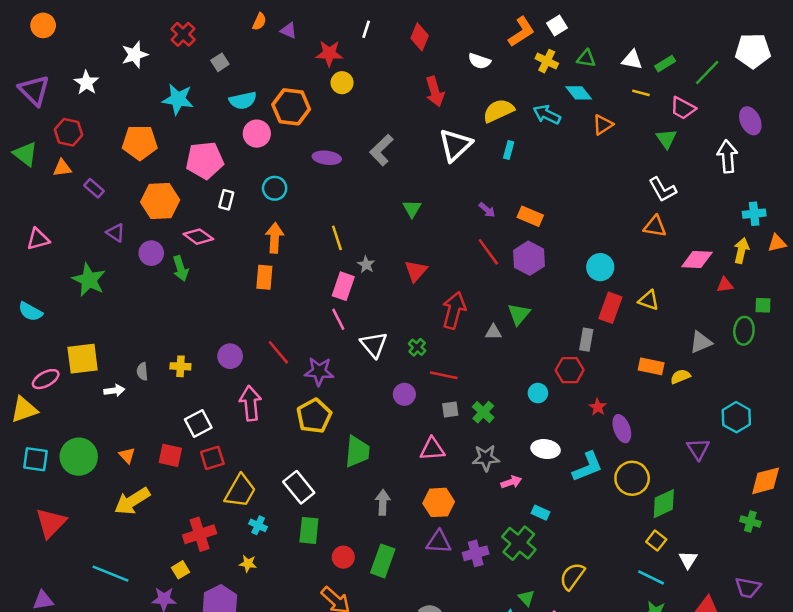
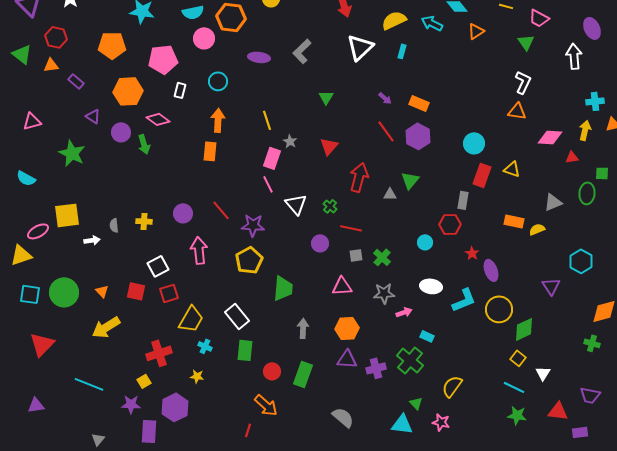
white L-shape: (663, 190) -> (523, 82), turned -125

